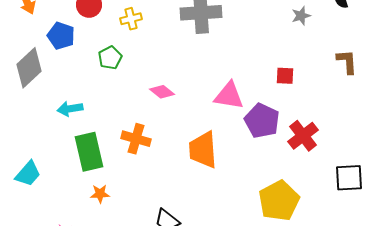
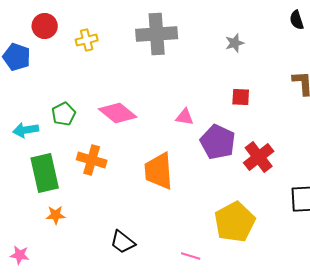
gray star: (301, 16) -> (235, 43), moved
green pentagon: (110, 58) -> (64, 114), moved
pink diamond: (162, 92) -> (118, 113), size x1.5
pink triangle: (229, 96) -> (185, 117), size x0.6

